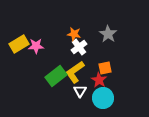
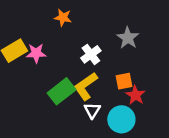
orange star: (74, 34) -> (63, 17), moved
red star: (99, 80) -> (135, 95), moved

